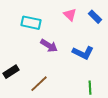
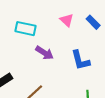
blue L-shape: (83, 53) -> (80, 60), turned 50

